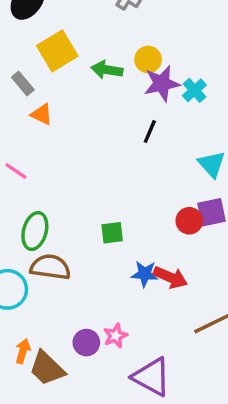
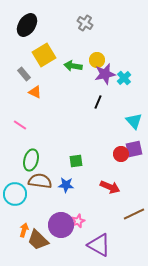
blue star: (145, 274) -> (66, 185), moved
purple circle: (86, 343) -> (61, 225), size x1.6

